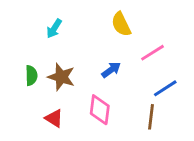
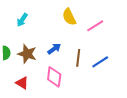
pink line: (152, 53) -> (95, 26), moved
blue arrow: (111, 70) -> (54, 49), moved
brown line: (151, 117) -> (78, 58), moved

